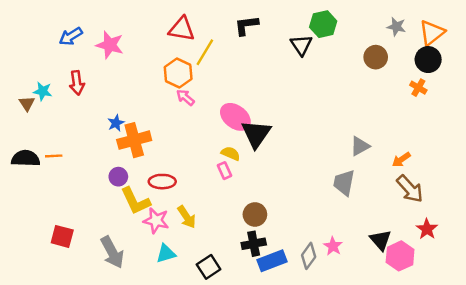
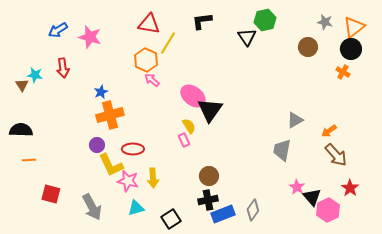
blue star: (116, 123) -> (101, 92), moved
yellow semicircle: (231, 153) -> (189, 126), turned 35
orange line: (54, 156) -> (29, 160), moved
yellow arrow: (187, 217) -> (153, 178), turned 30
pink star: (333, 246) -> (297, 187), moved

